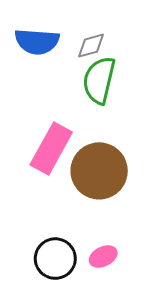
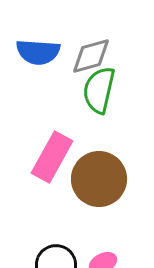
gray diamond: (91, 46) -> (91, 56), size x1.4

